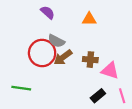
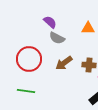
gray semicircle: (56, 41) -> (57, 38), moved
red circle: (42, 53) -> (29, 59), moved

